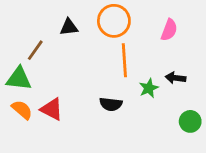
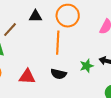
orange line: (124, 60) -> (58, 43), moved
red triangle: (52, 109) -> (27, 77), moved, turned -30

